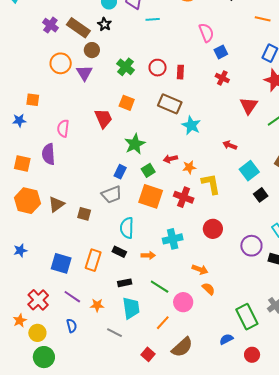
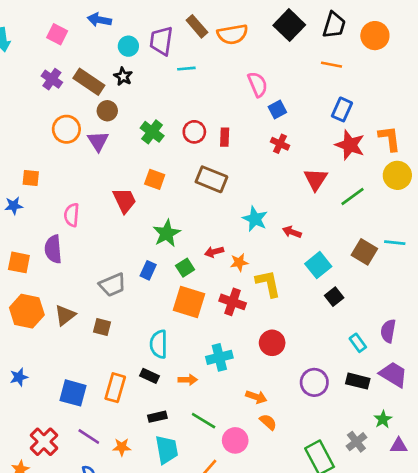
cyan star: (191, 125) -> (255, 219), moved
gray trapezoid: (112, 195) -> (113, 285), moved
purple circle: (251, 246) -> (314, 382), moved

